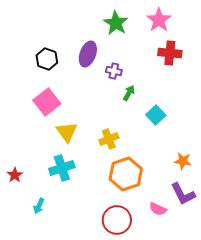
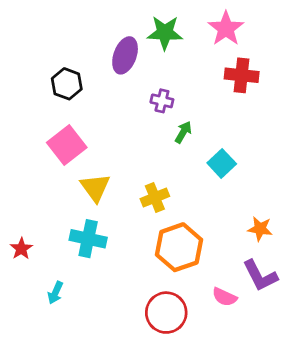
green star: (116, 23) -> (165, 33), turned -30
purple ellipse: (88, 54) -> (125, 55), moved
cyan cross: (62, 168) -> (88, 239), turned 30

